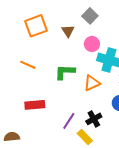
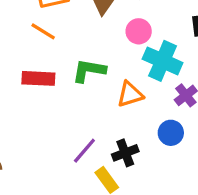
orange line: (28, 65) -> (43, 31), moved
red rectangle: (35, 105) -> (38, 78), moved

